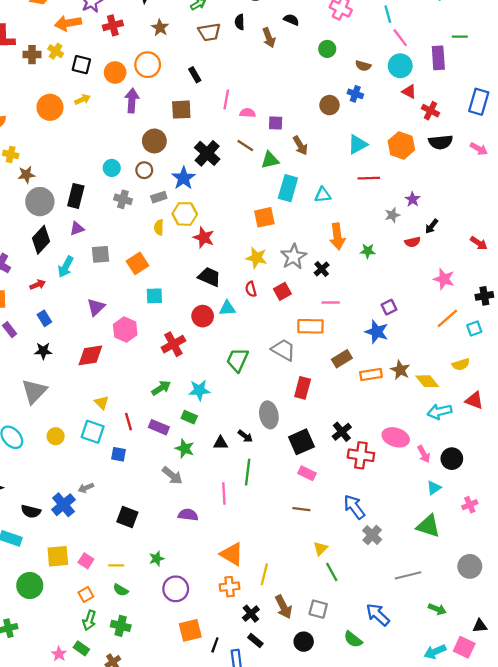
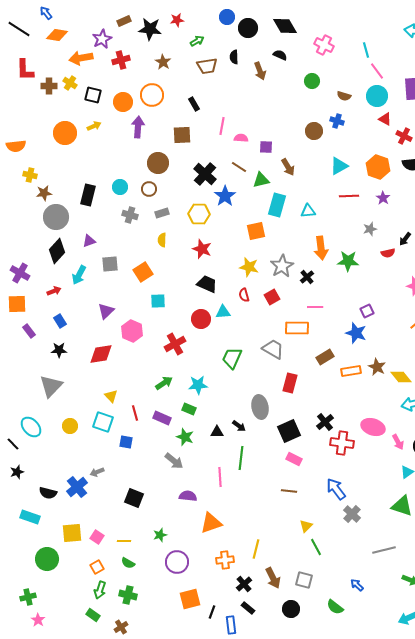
blue star: (184, 178) -> (225, 196), moved
black rectangle: (76, 196) -> (88, 195), moved
purple star: (413, 199) -> (383, 198), moved
yellow hexagon: (185, 214) -> (199, 214), moved
green star: (368, 251) -> (348, 261), size x1.5
orange triangle: (232, 554) -> (211, 523), moved, turned -50
blue arrow: (378, 615) -> (357, 585), size x0.6
pink star: (59, 654) -> (38, 620), moved

